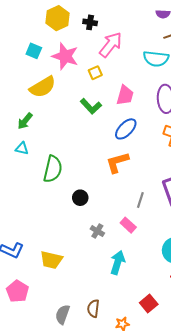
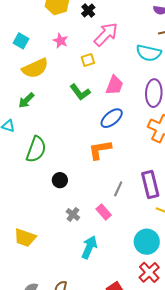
black cross: (90, 22) -> (88, 10), turned 32
cyan square: (34, 51) -> (21, 41), moved
pink star: (65, 56) -> (60, 41), size x0.6
green arrow: (25, 121) -> (26, 100), moved

